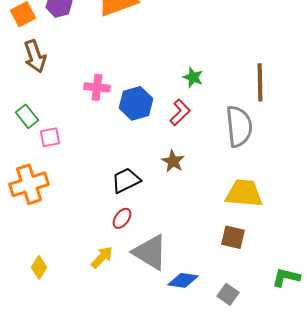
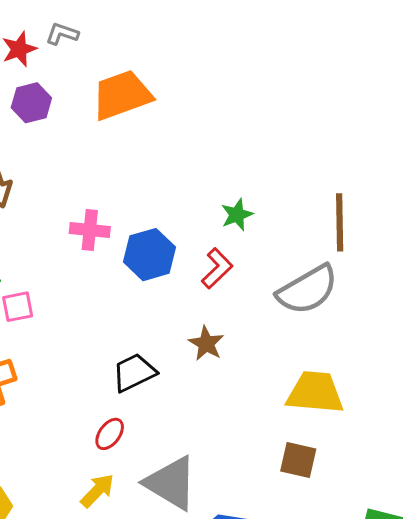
green star: (193, 77) -> (237, 215), turned 30
gray semicircle: (239, 126) -> (307, 290), turned 66
red ellipse: (122, 218) -> (110, 434), moved

